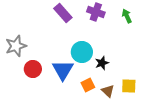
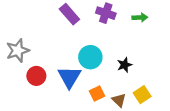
green arrow: (127, 16) -> (140, 17), turned 112
black star: (102, 63) -> (125, 65), moved
yellow square: (129, 86) -> (142, 95), turned -35

